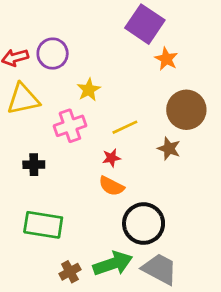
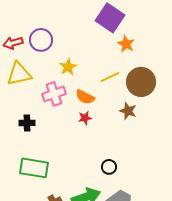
yellow line: (125, 127) -> (110, 77), moved
orange semicircle: (111, 186) -> (85, 97), moved
black circle: (144, 224) -> (109, 167), size x0.5

